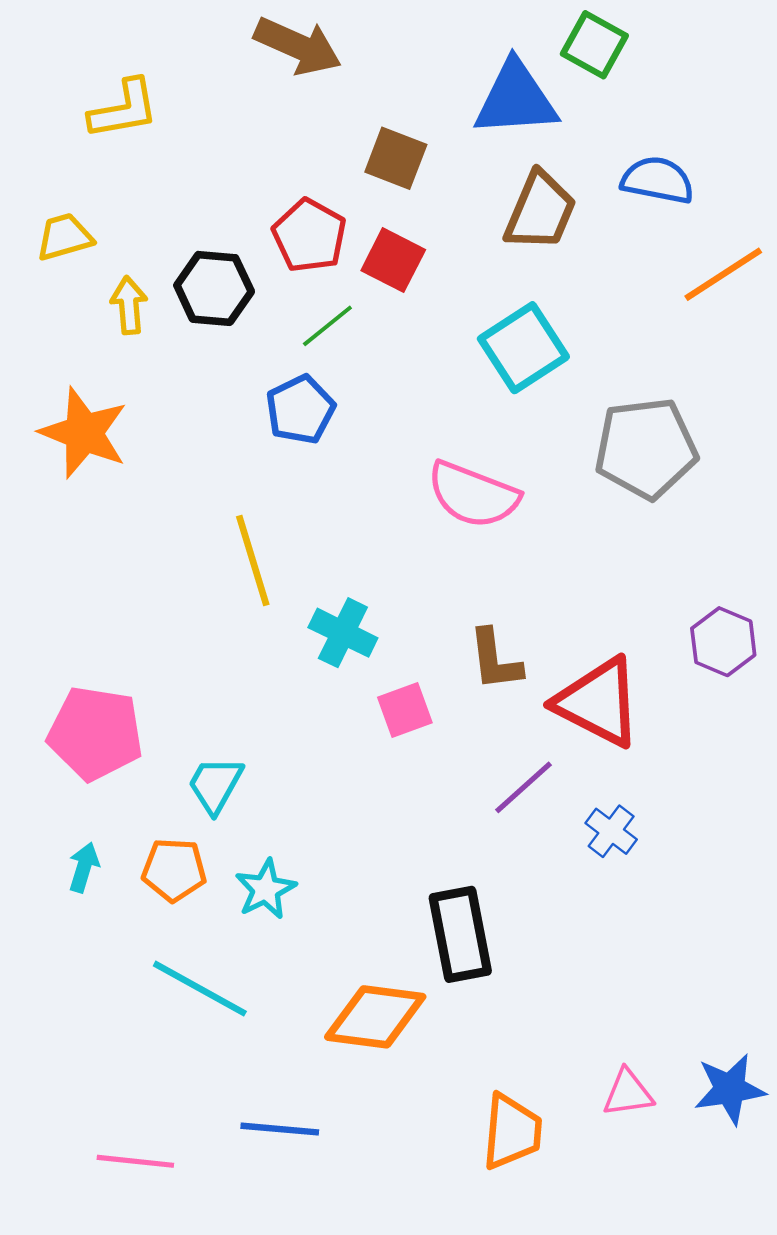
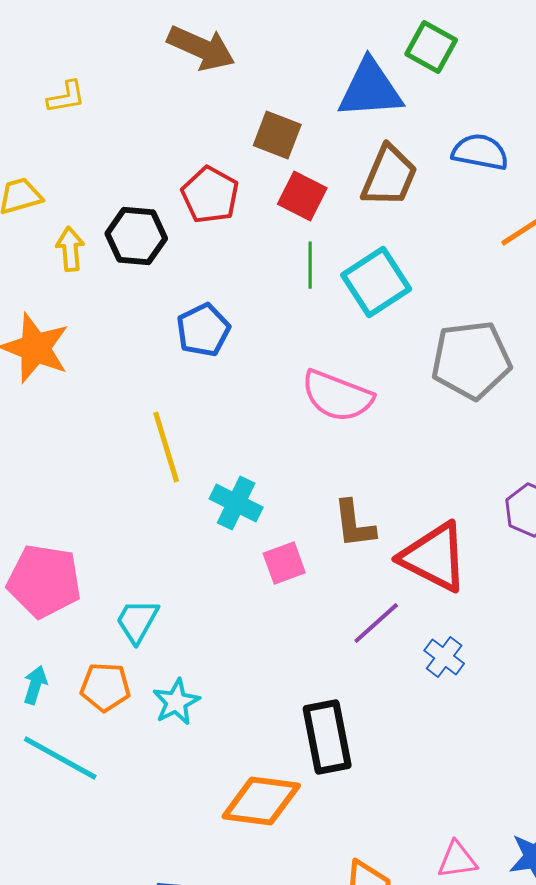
yellow L-shape: (124, 109) -> (66, 97), size x0.7
red square: (393, 260) -> (302, 196), moved
green line: (327, 326) -> (310, 265), moved, turned -51
cyan line: (200, 989) -> (60, 758), moved

